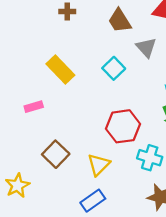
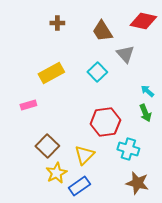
yellow rectangle: (60, 69) -> (51, 73), turned -75
yellow star: (17, 186) -> (56, 173), moved

